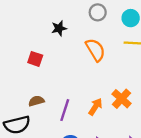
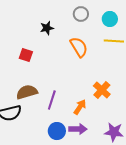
brown semicircle: (36, 101) -> (27, 92), size x1.5
orange arrow: (95, 107) -> (80, 107), moved

